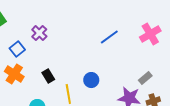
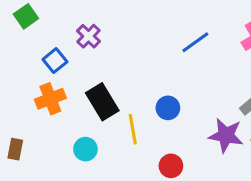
orange cross: (14, 74) -> (50, 99), turned 36
black rectangle: (48, 76) -> (102, 102), size x1.6

